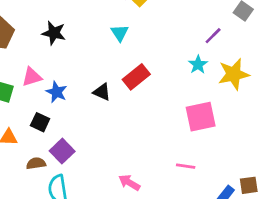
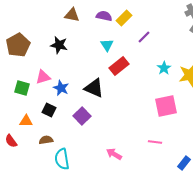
purple line: (213, 36) -> (144, 37), moved
red rectangle: (136, 77) -> (119, 66), moved
black triangle: (102, 92) -> (94, 88), size x1.5
purple square: (62, 151) -> (82, 116), moved

